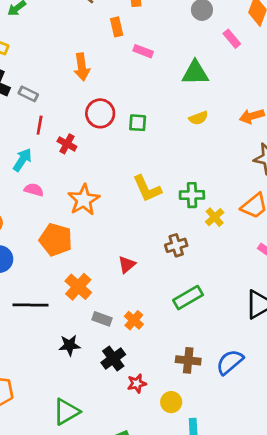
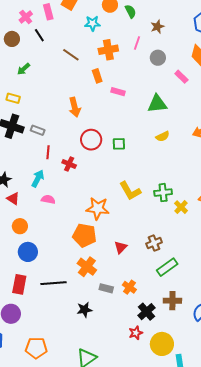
orange star: (84, 200) -> (98, 208), moved, turned -30
orange pentagon: (56, 240) -> (84, 235), moved
brown cross: (176, 245) -> (154, 243), moved
black cross: (113, 358) -> (146, 312), moved
brown cross: (188, 360) -> (172, 301), moved
yellow circle: (171, 402) -> (162, 344), size x1.5

